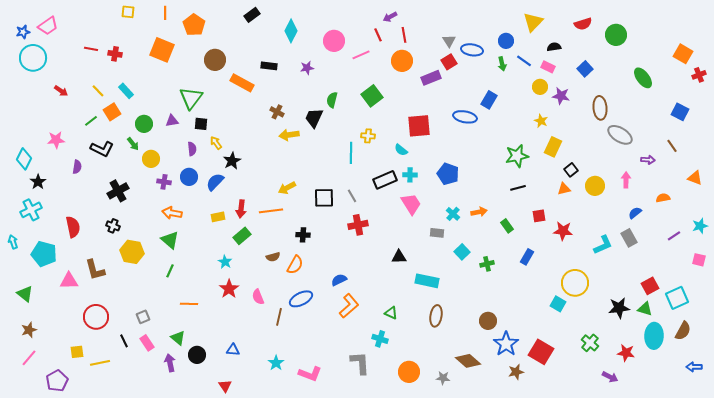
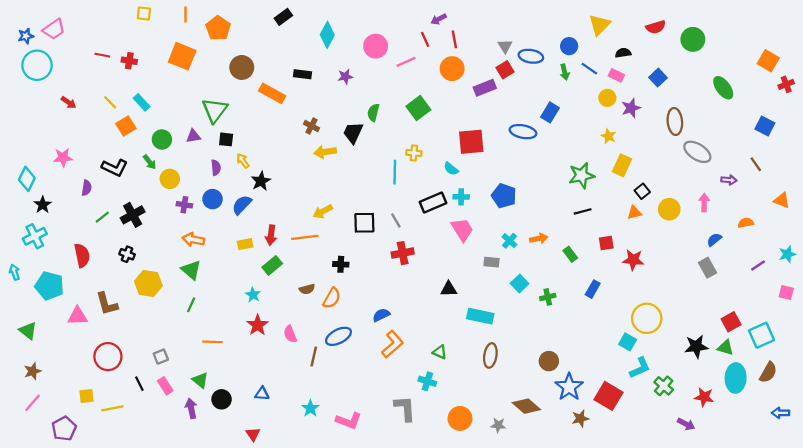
purple star: (561, 96) -> (631, 108), turned -30
green line: (91, 121) -> (102, 217), moved
cyan L-shape: (603, 245) -> (640, 368), moved

